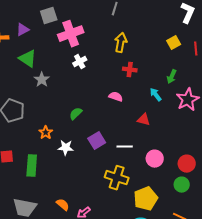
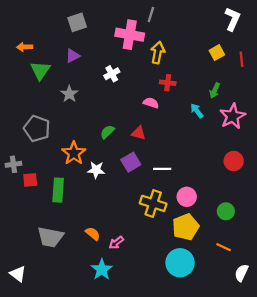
purple triangle: (23, 30) -> (73, 56), moved
pink cross: (71, 34) -> (130, 35), moved, turned 30
green triangle: (28, 59) -> (40, 70), moved, turned 30
pink semicircle: (116, 97) -> (151, 103), moved
red triangle: (144, 120) -> (139, 133), moved
orange star: (46, 133) -> (74, 153), size x1.5
pink circle: (155, 159) -> (187, 197), moved
red circle: (187, 164) -> (234, 161), moved

